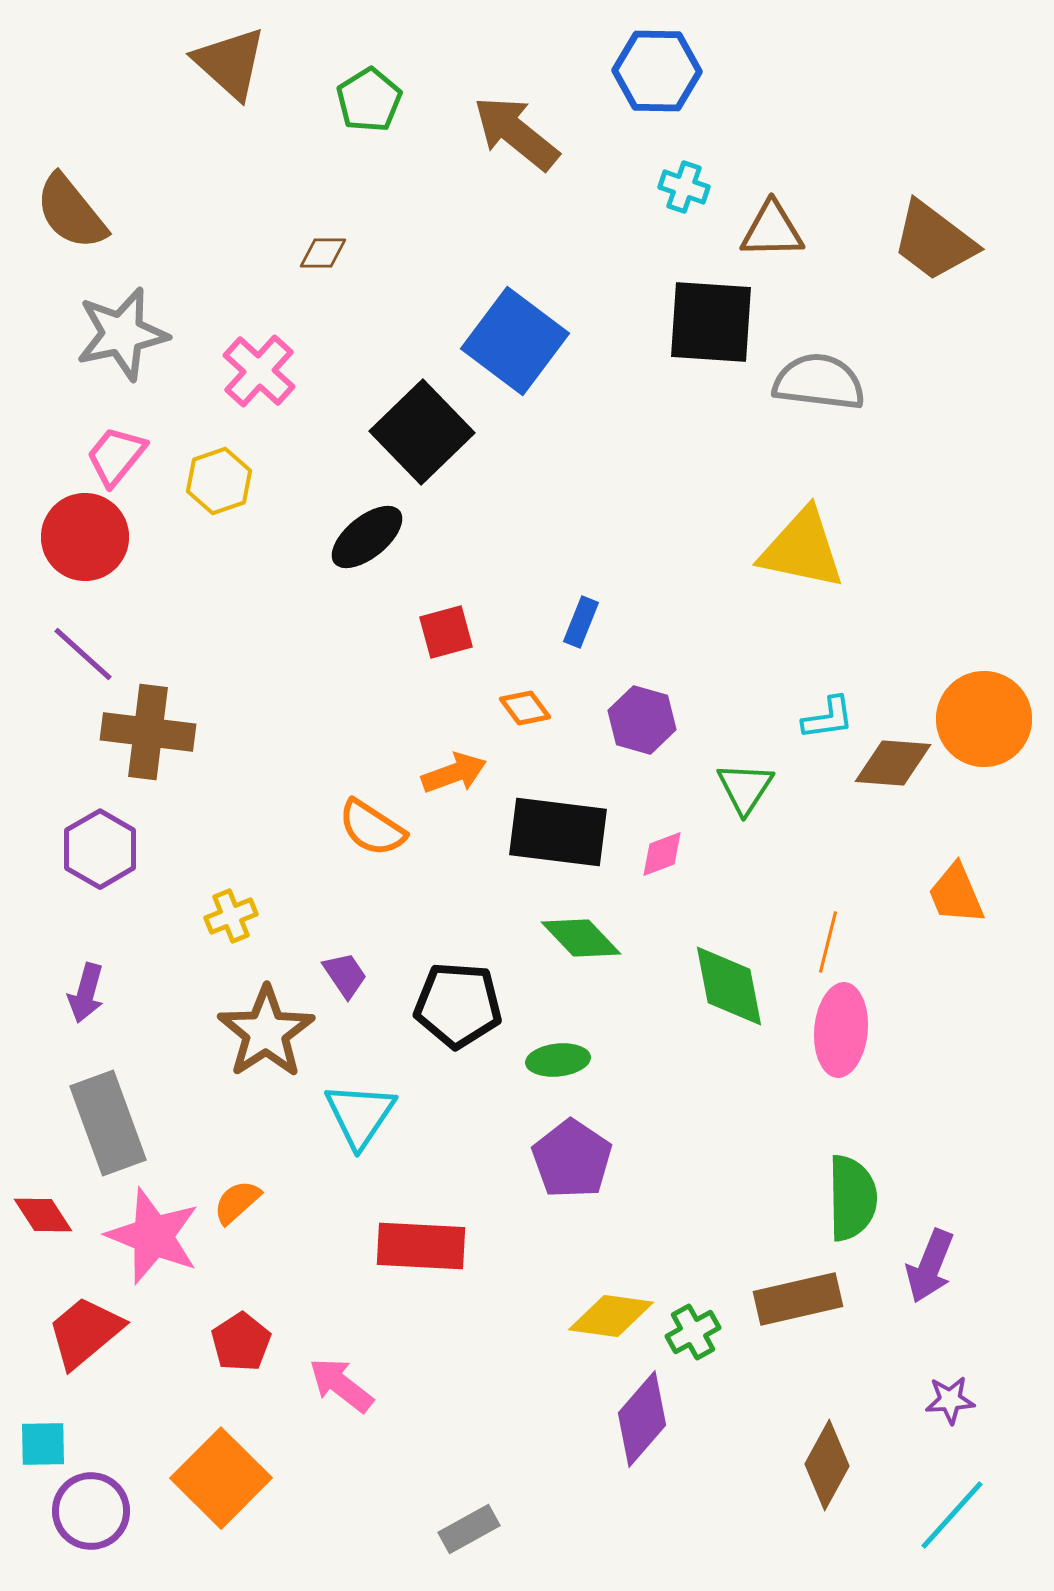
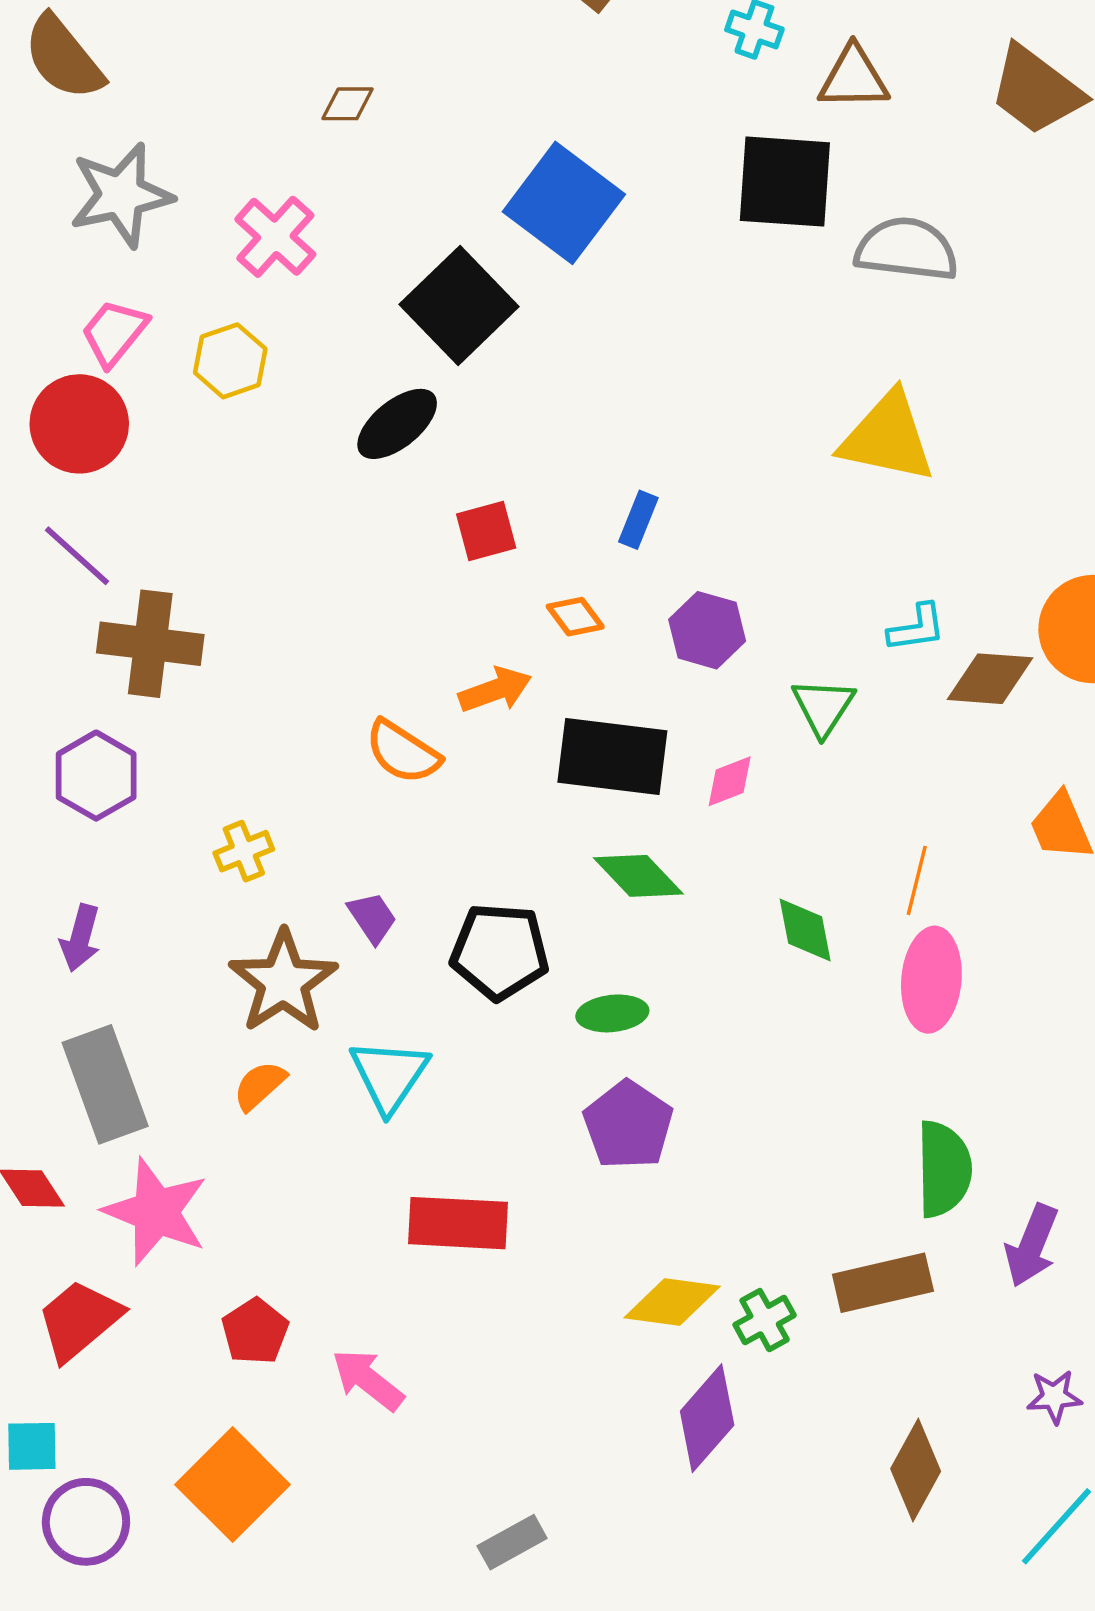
green diamond: (729, 986) -> (805, 930), size x0.7
orange semicircle: (237, 1202) -> (260, 1086), moved

